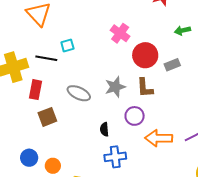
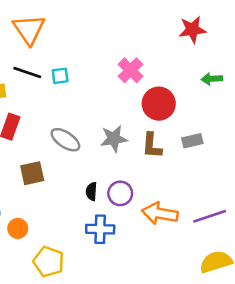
black line: (46, 58) -> (27, 73), moved
gray rectangle: (172, 65) -> (192, 141), moved
purple circle: (135, 116) -> (120, 193), moved
brown square: (47, 117) -> (32, 173), moved

